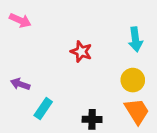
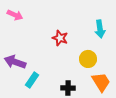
yellow circle: (133, 80) -> (88, 59), moved
purple arrow: (20, 84) -> (15, 62), size x1.5

